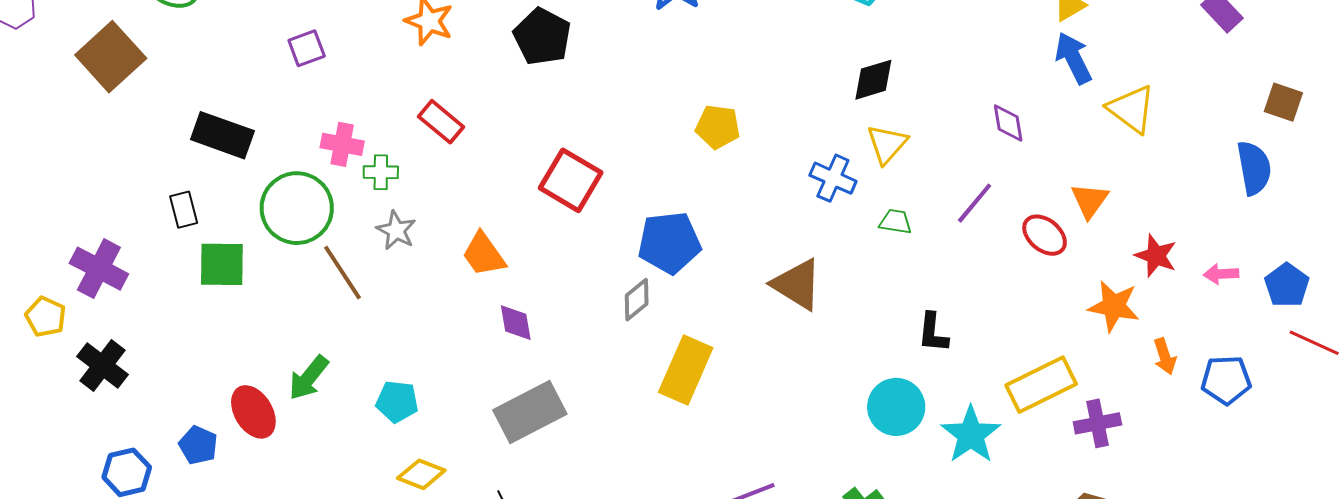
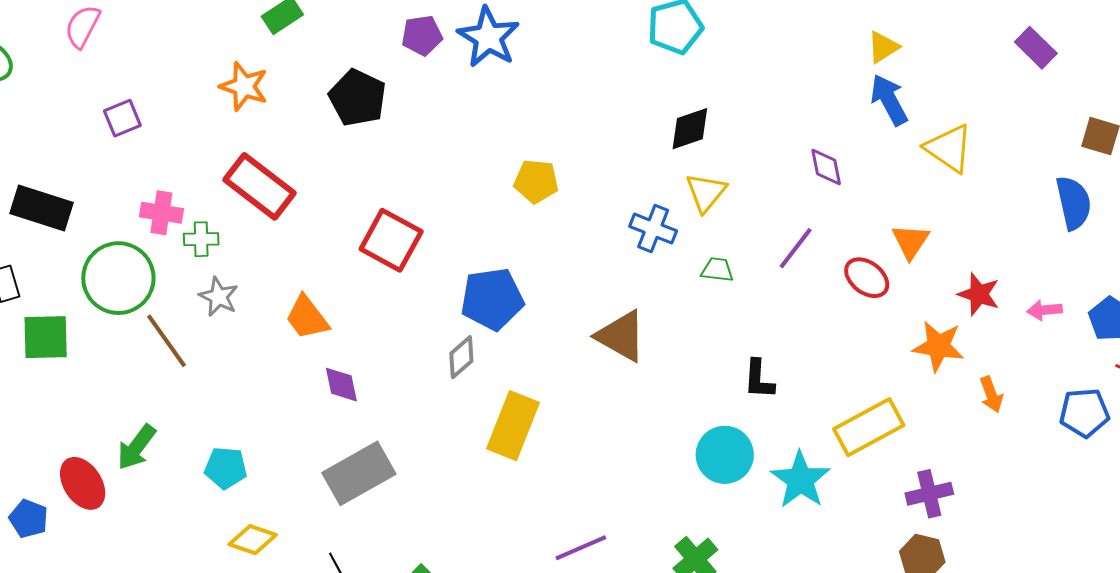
red rectangle: (441, 122) -> (259, 186), size x1.5
blue pentagon: (1226, 380) -> (1084, 413), moved
purple cross: (1097, 423) -> (929, 494), moved

